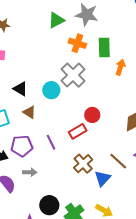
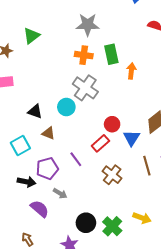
green triangle: (56, 20) -> (31, 36), moved
brown line: (118, 161) -> (147, 166), turned 42
gray arrow: (30, 172) -> (60, 193), turned 40
blue triangle: (103, 178) -> (132, 138), moved

